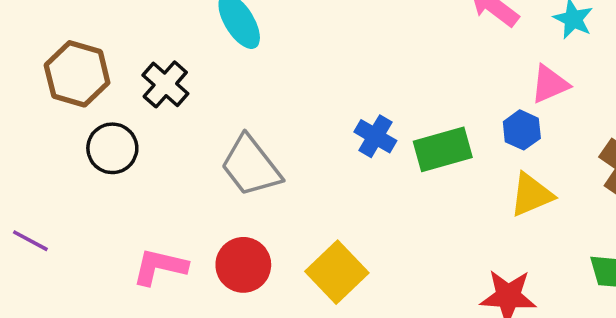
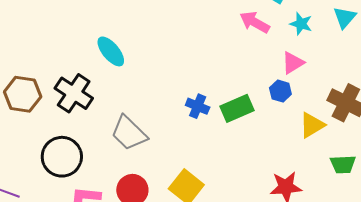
black cross: (165, 84) -> (74, 93), size x1.4
black circle: (112, 148) -> (62, 157), moved, size x1.4
yellow triangle: (531, 195) -> (312, 125), moved

